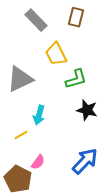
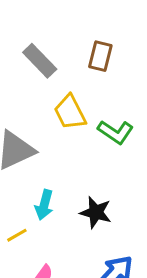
green L-shape: (76, 79) -> (116, 132), moved, turned 50
black star: (87, 110) -> (96, 212), moved

